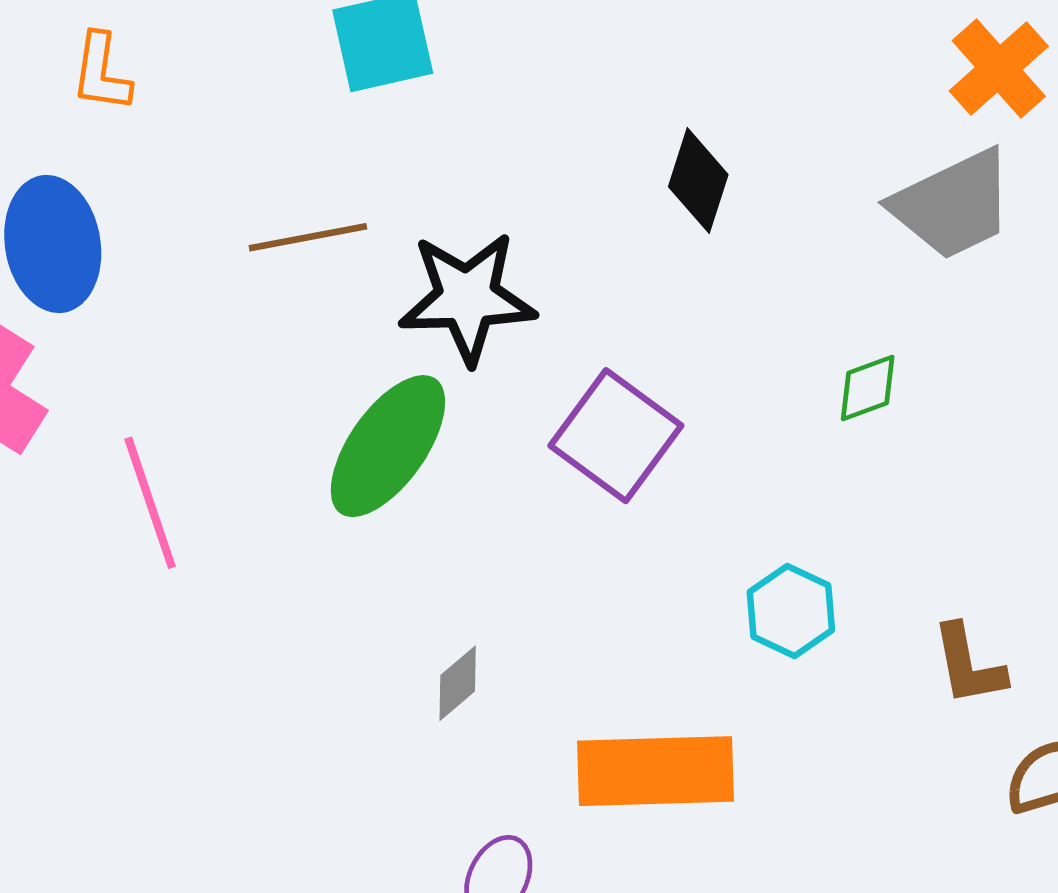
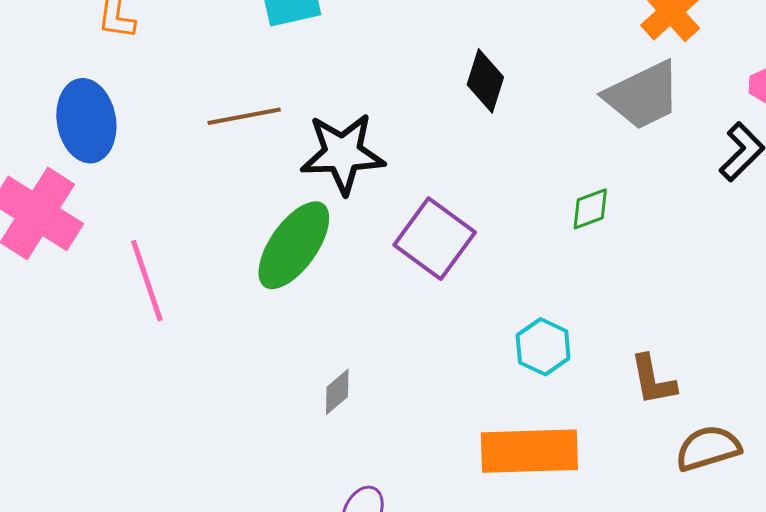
orange rectangle: (656, 771) -> (529, 451), moved

